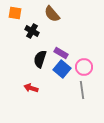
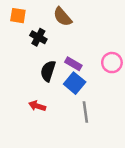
pink circle: (84, 67) -> (112, 63), moved
gray line: (82, 90) -> (85, 112), moved

